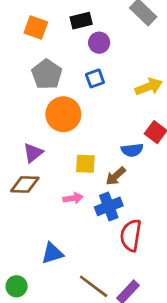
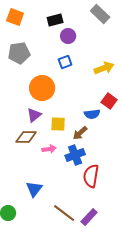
orange square: (36, 27) -> (15, 17), moved
gray pentagon: (47, 74) -> (19, 53), moved, turned 30
purple triangle: (33, 153) -> (34, 115), moved
brown diamond: (25, 184) -> (26, 137), moved
blue triangle: (52, 253) -> (34, 189), turned -36

